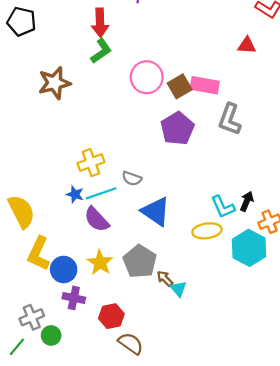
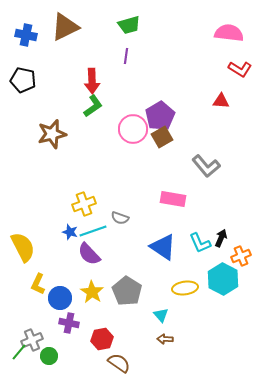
pink rectangle: (205, 85) -> (173, 199), moved
gray L-shape: (230, 119) -> (206, 166), turned -60
purple pentagon: (177, 128) -> (160, 116), moved
blue triangle: (156, 211) -> (163, 247), moved
yellow ellipse: (207, 231) -> (185, 288), moved
yellow L-shape: (39, 254) -> (38, 284), size x0.7
brown arrow: (165, 279) -> (165, 339), moved, turned -42
green line: (17, 347) -> (19, 352), moved

